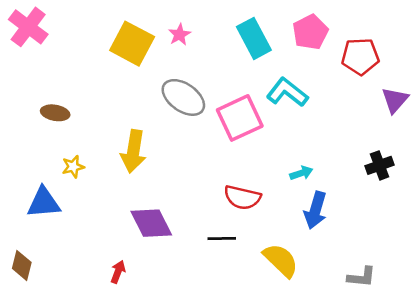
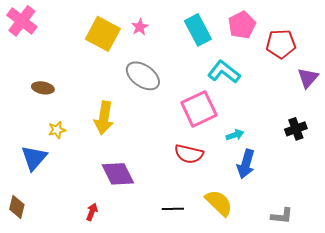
pink square: (240, 118) -> (199, 109), moved
blue triangle: (44, 203) -> (34, 158), turned -44
black line: (222, 238) -> (173, 209), moved

